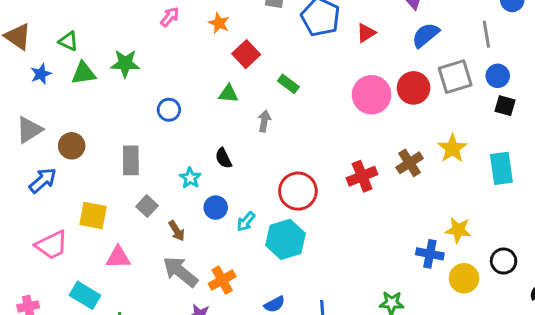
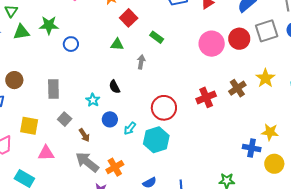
green triangle: (68, 41) -> (11, 11), turned 40
blue circle: (169, 110) -> (71, 44), moved

